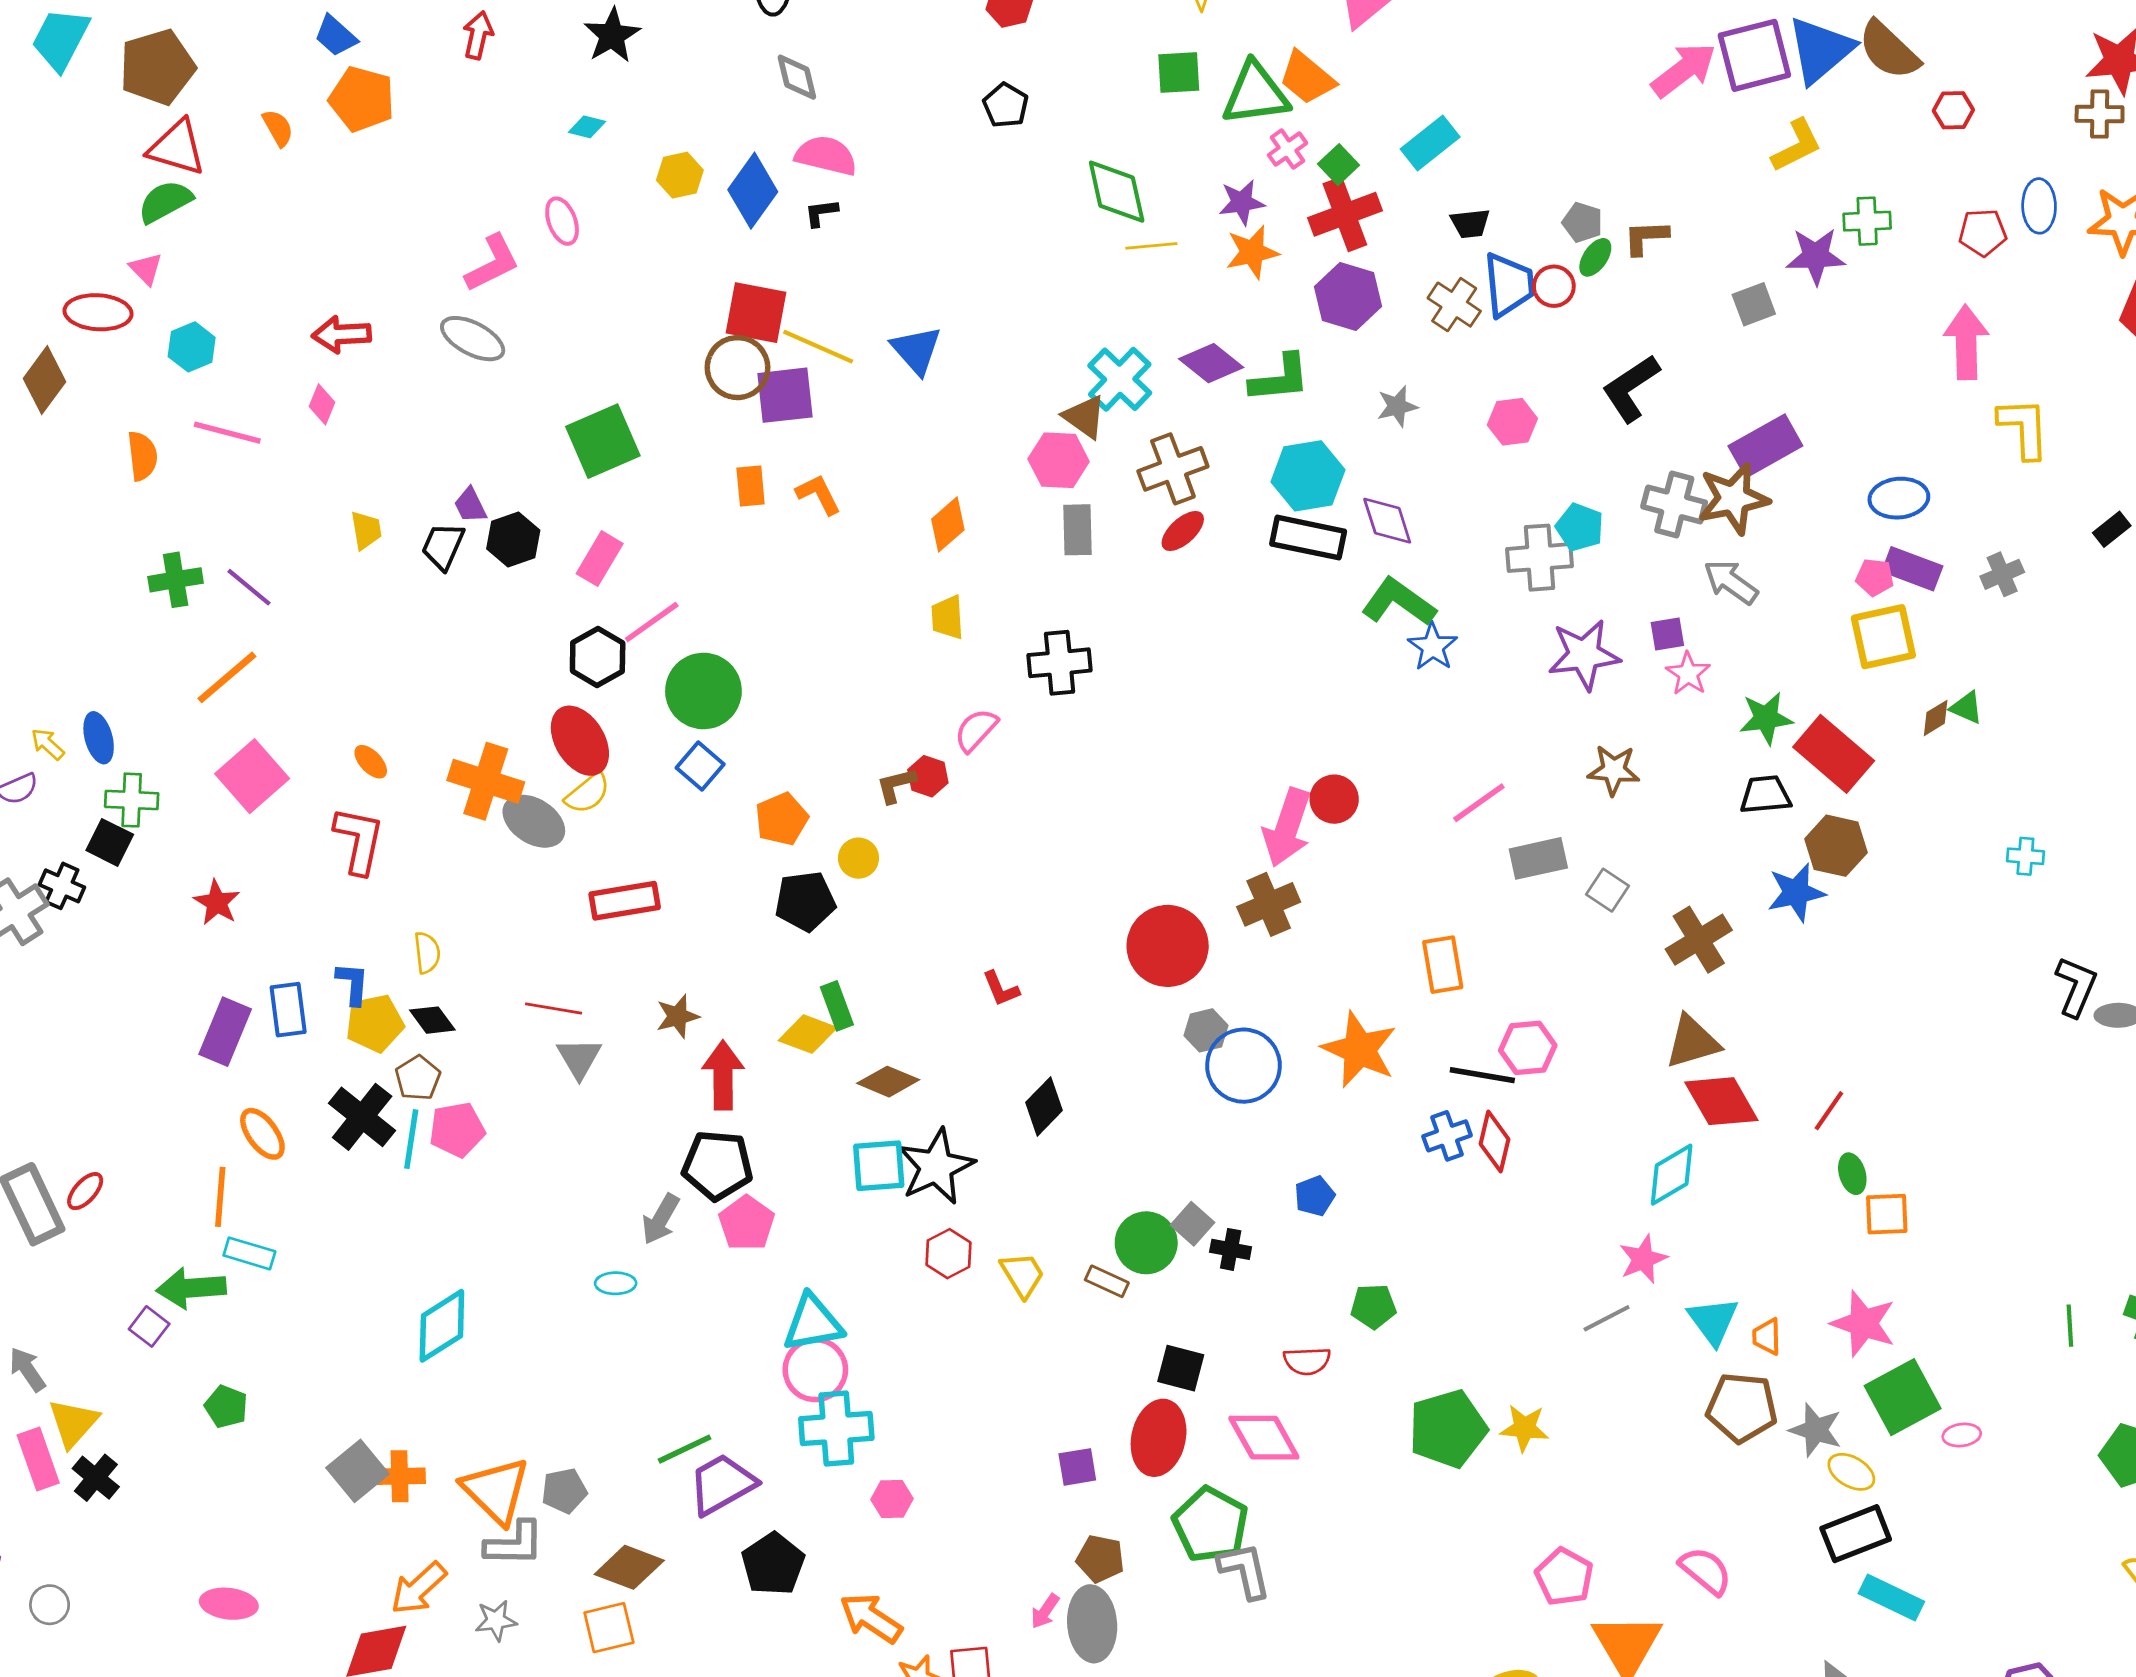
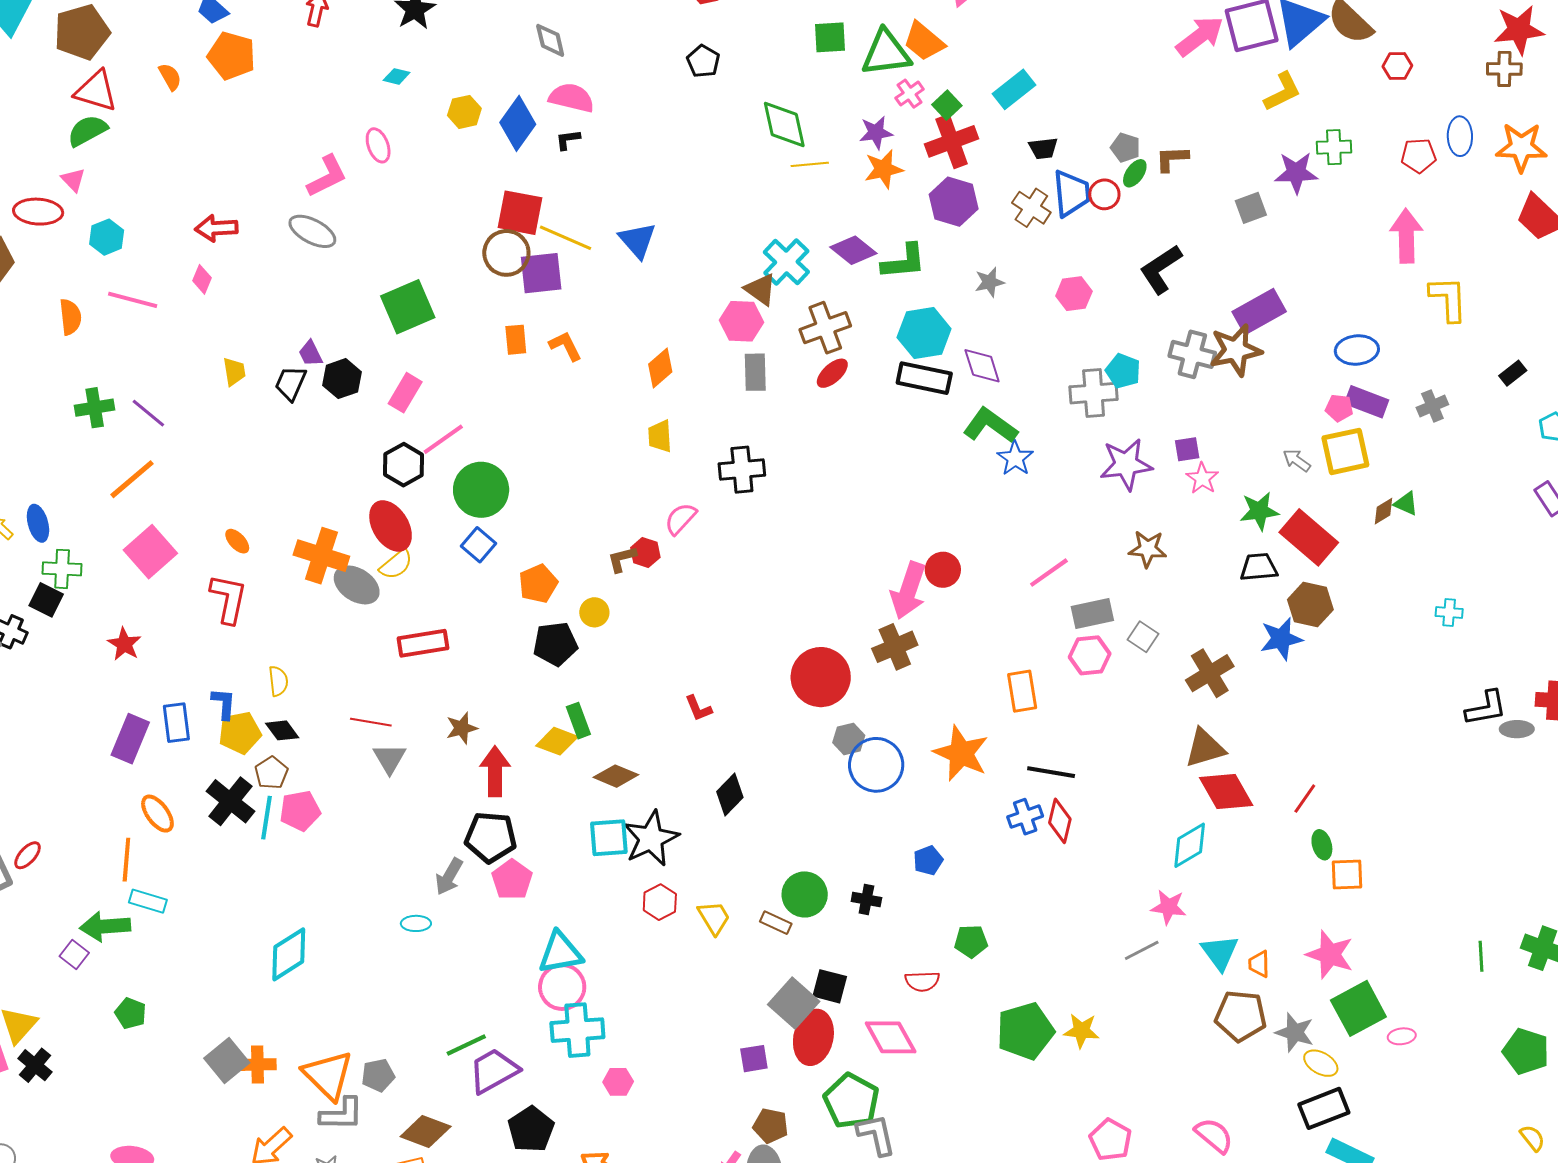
gray arrow: (1731, 582) -> (1297, 460), moved, size x0.7
black L-shape: (2076, 987) -> (1486, 708), turned 57
pink hexagon: (1528, 1048) -> (1090, 655), moved
gray square: (1193, 1224) -> (794, 1003), moved, size x1.6
pink star: (1643, 1259) -> (1169, 907), turned 30

